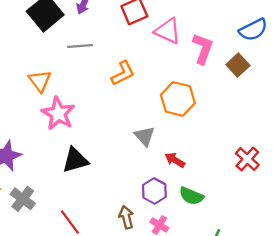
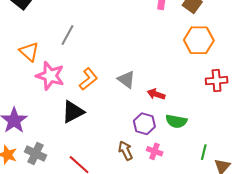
gray line: (80, 46) -> (67, 35), moved, turned -45
orange L-shape: (123, 73) -> (88, 79), moved
orange hexagon: (178, 99) -> (199, 40), moved
red cross: (247, 159) -> (217, 81), turned -35

